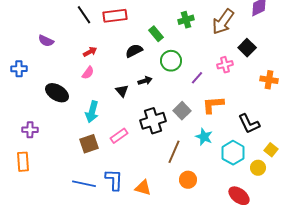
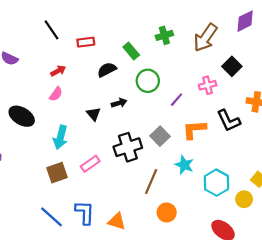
red rectangle: (115, 16) -> (86, 42), moved, size x0.7
black L-shape: (249, 124) -> (229, 121), moved
blue line: (84, 184) -> (52, 217), turned 30

